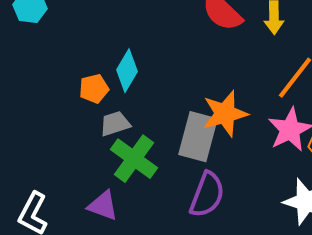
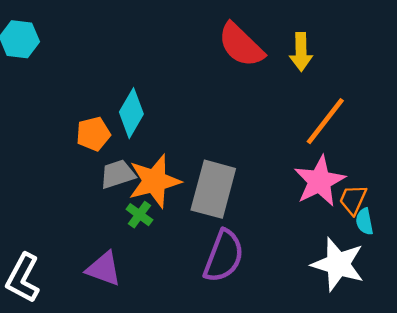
orange star: (225, 114) -> (154, 181), moved
green cross: (134, 159) -> (139, 215), size x0.5

